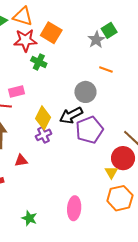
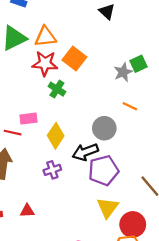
orange triangle: (23, 16) -> (45, 37), turned -30
yellow diamond: (43, 118) -> (56, 136), moved
red circle: (123, 158) -> (133, 225), moved
red triangle: (21, 160) -> (27, 211), moved
yellow triangle: (111, 172) -> (108, 208), moved, size x1.5

